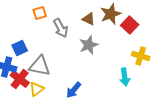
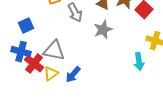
blue square: (20, 48) -> (26, 26), moved
blue arrow: (74, 90) -> (73, 75), moved

